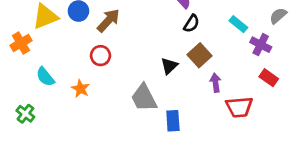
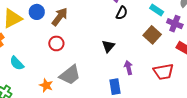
brown square: (200, 55) -> (152, 35), moved
purple arrow: (215, 83) -> (129, 68), moved
orange star: (81, 89) -> (46, 85), moved
gray trapezoid: (144, 98) -> (70, 75), moved, turned -95

